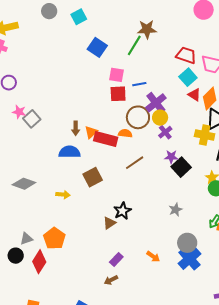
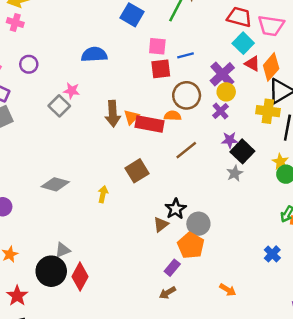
purple cross: (156, 103) -> (222, 74), moved
pink star: (19, 112) -> (72, 91), moved
yellow circle: (160, 118) -> (226, 92), moved
brown arrow: (76, 128) -> (113, 114), size x1.5
blue semicircle: (70, 152) -> (94, 54), moved
yellow arrow: (63, 195) -> (103, 194), turned -80
gray star: (175, 210) -> (235, 173), moved
orange pentagon: (54, 238) -> (191, 245), moved
gray circle: (187, 243) -> (198, 224), moved
black circle: (16, 256) -> (51, 271), size x1.6
orange arrow: (153, 257) -> (228, 290), moved
blue cross: (189, 259) -> (272, 254), moved, size x0.6

